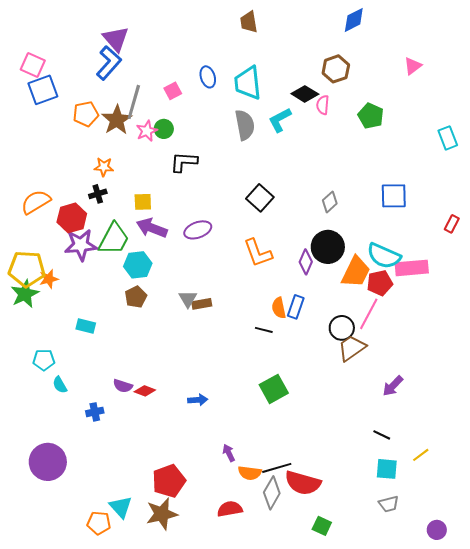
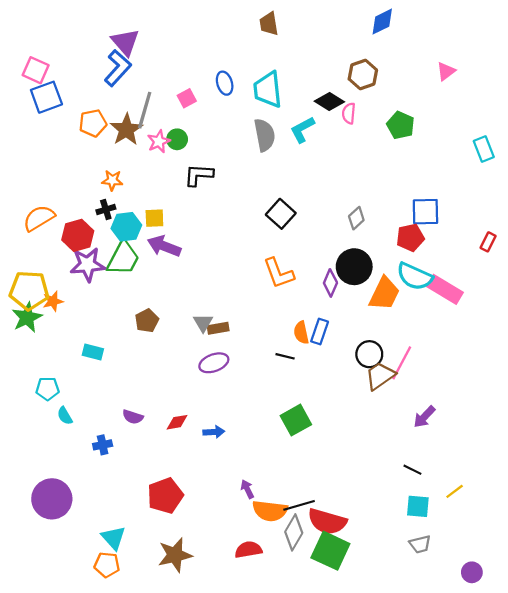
purple ellipse: (198, 230) -> (214, 363), moved
cyan hexagon: (138, 265) -> (126, 227), moved
pink rectangle: (412, 268) -> (445, 289), turned 36
red pentagon: (380, 283) -> (410, 238), moved
pink line: (369, 314) -> (402, 363), moved
red diamond: (145, 391) -> (177, 422), moved, turned -30
orange semicircle: (250, 473) -> (270, 511), size x1.4
red pentagon: (169, 481) -> (165, 496), moved
cyan triangle: (121, 507) -> (113, 538), moved
green square: (322, 526) -> (330, 551), moved, size x1.8

